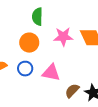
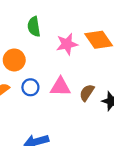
orange circle: (29, 43) -> (14, 60), moved
brown semicircle: (72, 91) -> (87, 93), moved

